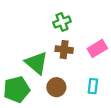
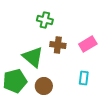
green cross: (62, 22) -> (45, 20), moved, turned 35
brown circle: (56, 87) -> (44, 86), moved

